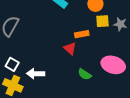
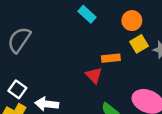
yellow square: (103, 21) -> (139, 44), turned -32

